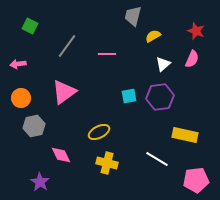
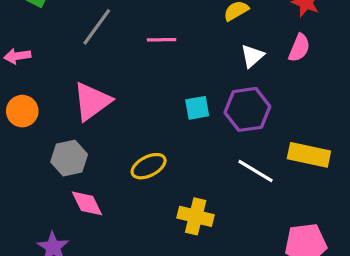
gray hexagon: (34, 126) -> (69, 158), moved
yellow rectangle: (185, 135) -> (309, 155), moved
white line: (157, 159) -> (256, 171), moved
yellow cross: (107, 163) -> (196, 216), moved

